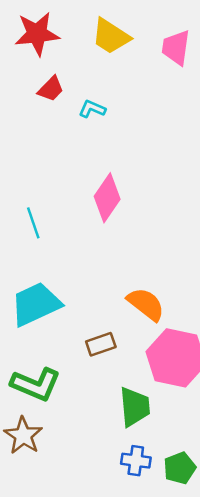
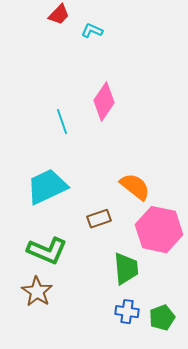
cyan line: (33, 223) -> (62, 122), moved

